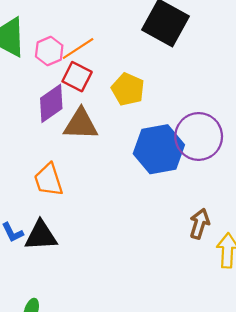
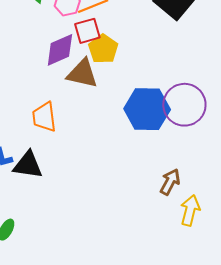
red square: (77, 77) -> (87, 31), turned 36
yellow pentagon: (128, 89) -> (103, 49), moved

